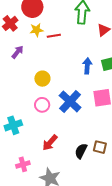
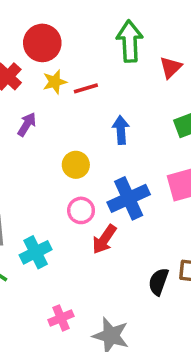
blue arrow: (87, 66) -> (121, 130), moved
blue cross: (70, 101) -> (129, 198), turned 30
red arrow: (50, 143) -> (104, 239), moved

